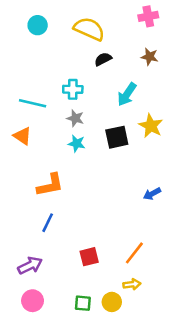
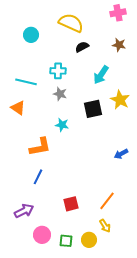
cyan circle: (38, 25) -> (31, 35), moved
cyan star: (77, 143) -> (62, 125), moved
yellow arrow: (132, 284) -> (105, 226), turned 64
pink circle: (33, 301) -> (42, 235), moved

